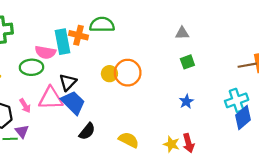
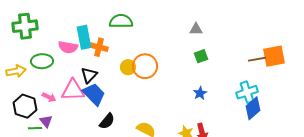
orange cross: (78, 35) -> (99, 47), moved
green ellipse: (32, 67) -> (42, 61), moved
pink arrow: (25, 106) -> (49, 97), turned -32

